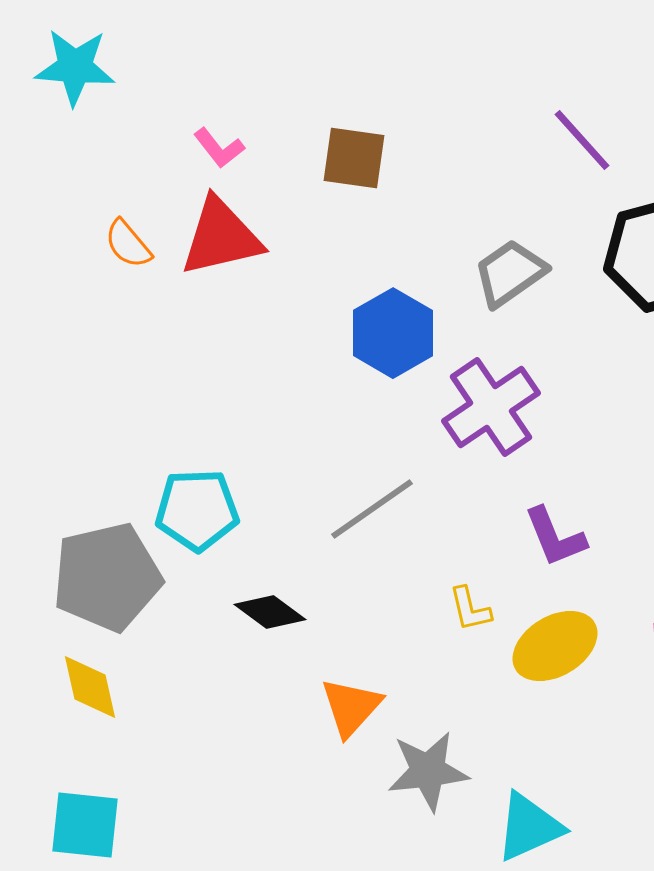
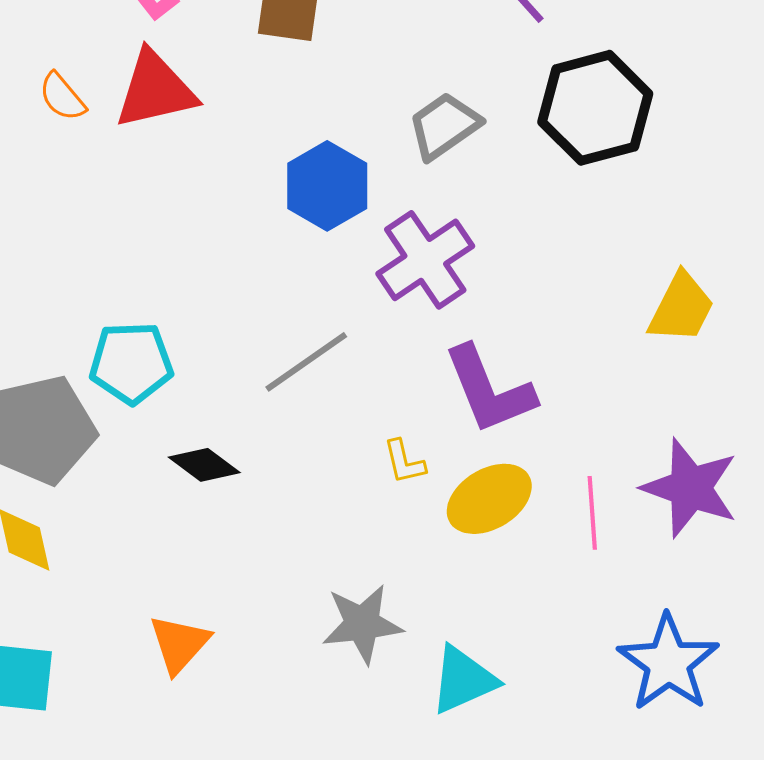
purple L-shape: (555, 537) -> (489, 390), size x1.5
orange triangle: (351, 707) -> (179, 644), moved

